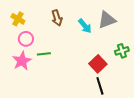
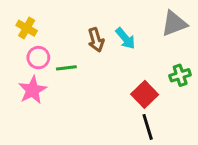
brown arrow: (57, 18) -> (96, 40), moved
gray triangle: (107, 20) -> (174, 24), moved
green line: (44, 54) -> (66, 68), moved

